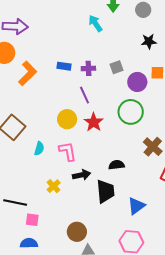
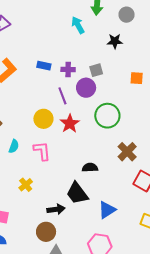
black star: (149, 41) -> (115, 41), moved
purple circle: (137, 82) -> (86, 88), moved
black arrow: (81, 175) -> (56, 209), moved
black trapezoid: (105, 191) -> (77, 193), turned 145

